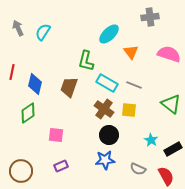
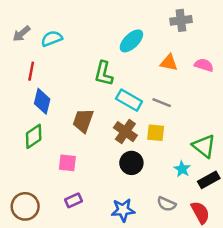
gray arrow: (18, 28) -> (21, 34), turned -105
cyan semicircle: (43, 32) -> (52, 38), turned 36
orange triangle: (131, 52) -> (169, 63), moved, turned -42
pink semicircle: (169, 54) -> (204, 65), size x0.7
red line: (12, 72) -> (31, 71), moved
brown trapezoid: (69, 87) -> (83, 121), moved
green triangle: (171, 104) -> (204, 146), moved
blue star: (105, 160) -> (123, 210), moved

